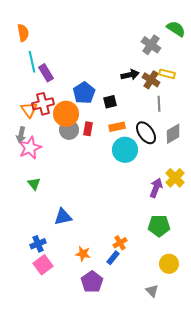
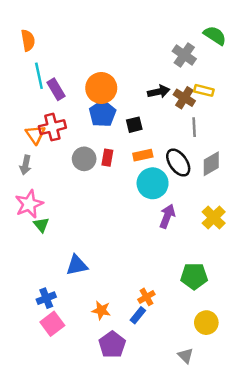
orange circle: (66, 114) -> (101, 88), moved
pink star: (30, 148) -> (29, 204), moved
purple arrow: (156, 188) -> (167, 216), moved

